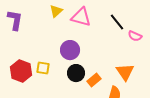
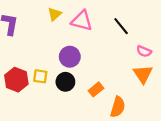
pink semicircle: (135, 36) -> (144, 51), moved
orange triangle: (125, 72) -> (143, 74), moved
black circle: (76, 73) -> (65, 82), moved

